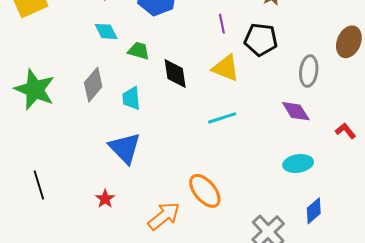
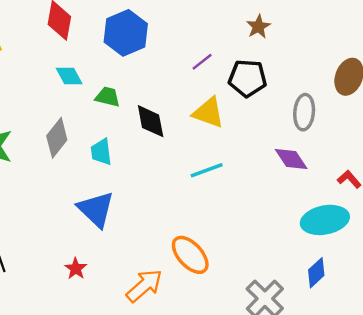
purple line: (222, 24) -> (202, 62), turned 66
cyan ellipse: (298, 164) -> (325, 220), moved, size x1.4

